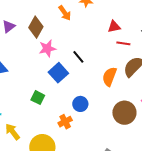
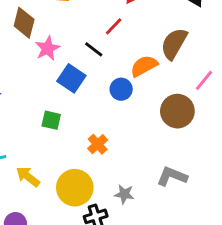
red line: (123, 43) -> (114, 26), moved, turned -40
orange semicircle: (109, 77) -> (144, 66), turned 54
blue circle: (80, 104) -> (121, 89), moved

